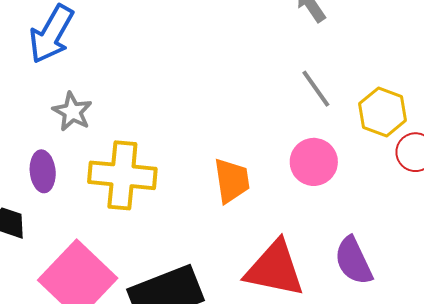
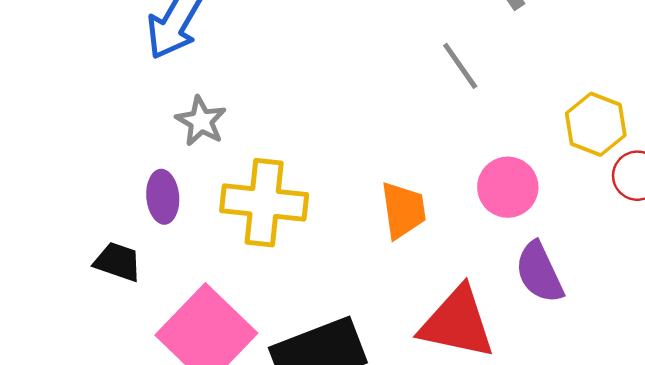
gray line: (316, 89) -> (460, 66), moved
purple semicircle: (353, 261) -> (539, 272), moved

